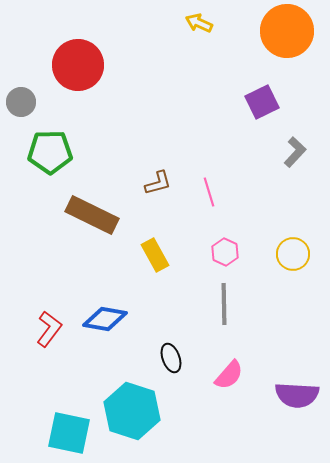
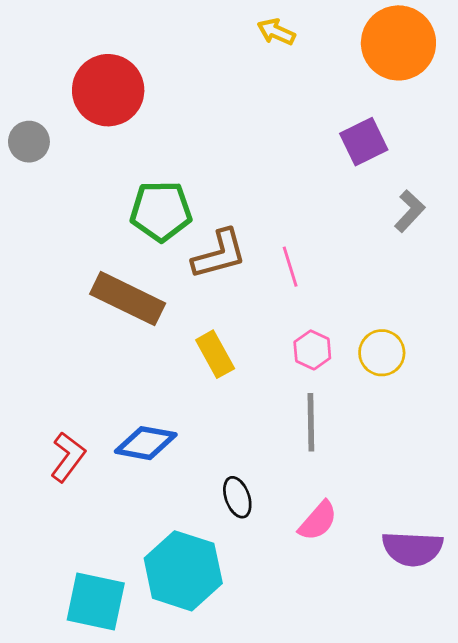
green pentagon: (50, 152) -> (161, 211), moved
brown L-shape: (158, 183) -> (219, 254), size x1.5
yellow circle: (293, 254) -> (382, 353), moved

